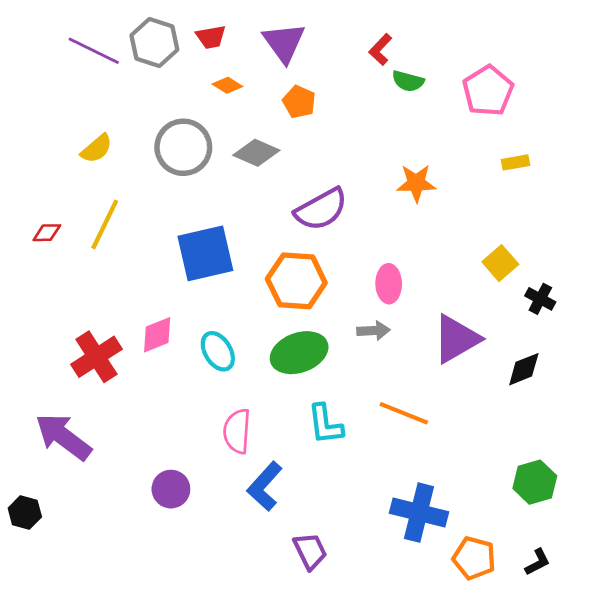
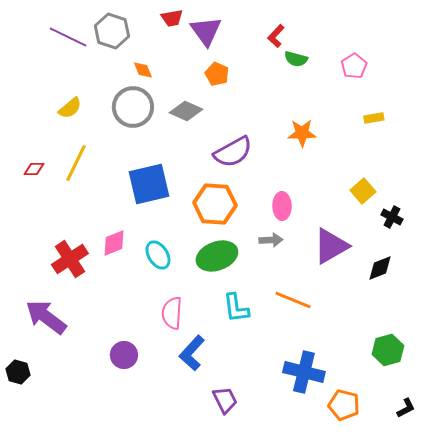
red trapezoid: (211, 37) -> (172, 18), moved
orange diamond: (227, 85) -> (143, 70), moved, turned 35
pink pentagon: (488, 91) -> (354, 66), size x0.7
black L-shape: (538, 562) -> (406, 408), moved

